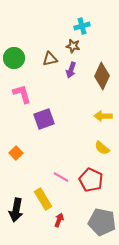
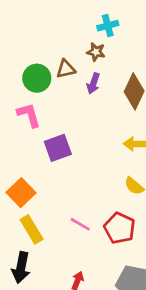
green circle: (14, 58) -> (37, 78), moved
orange square: (16, 153) -> (21, 193), size x1.5
yellow rectangle: (43, 199) -> (32, 229), moved

